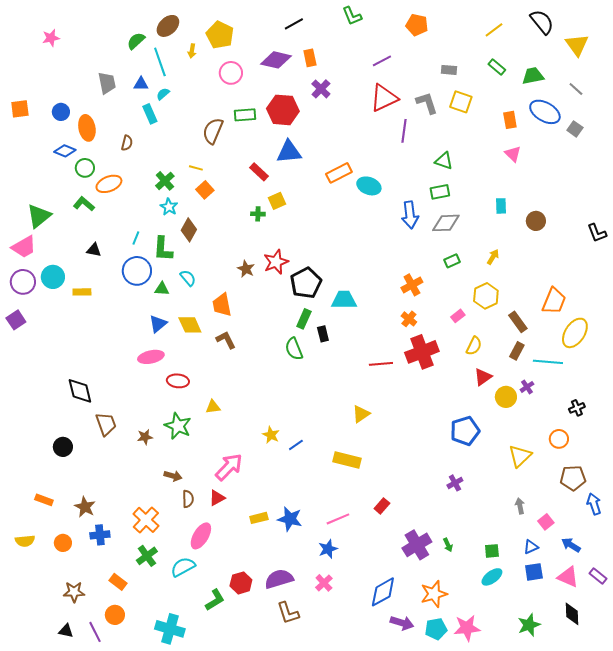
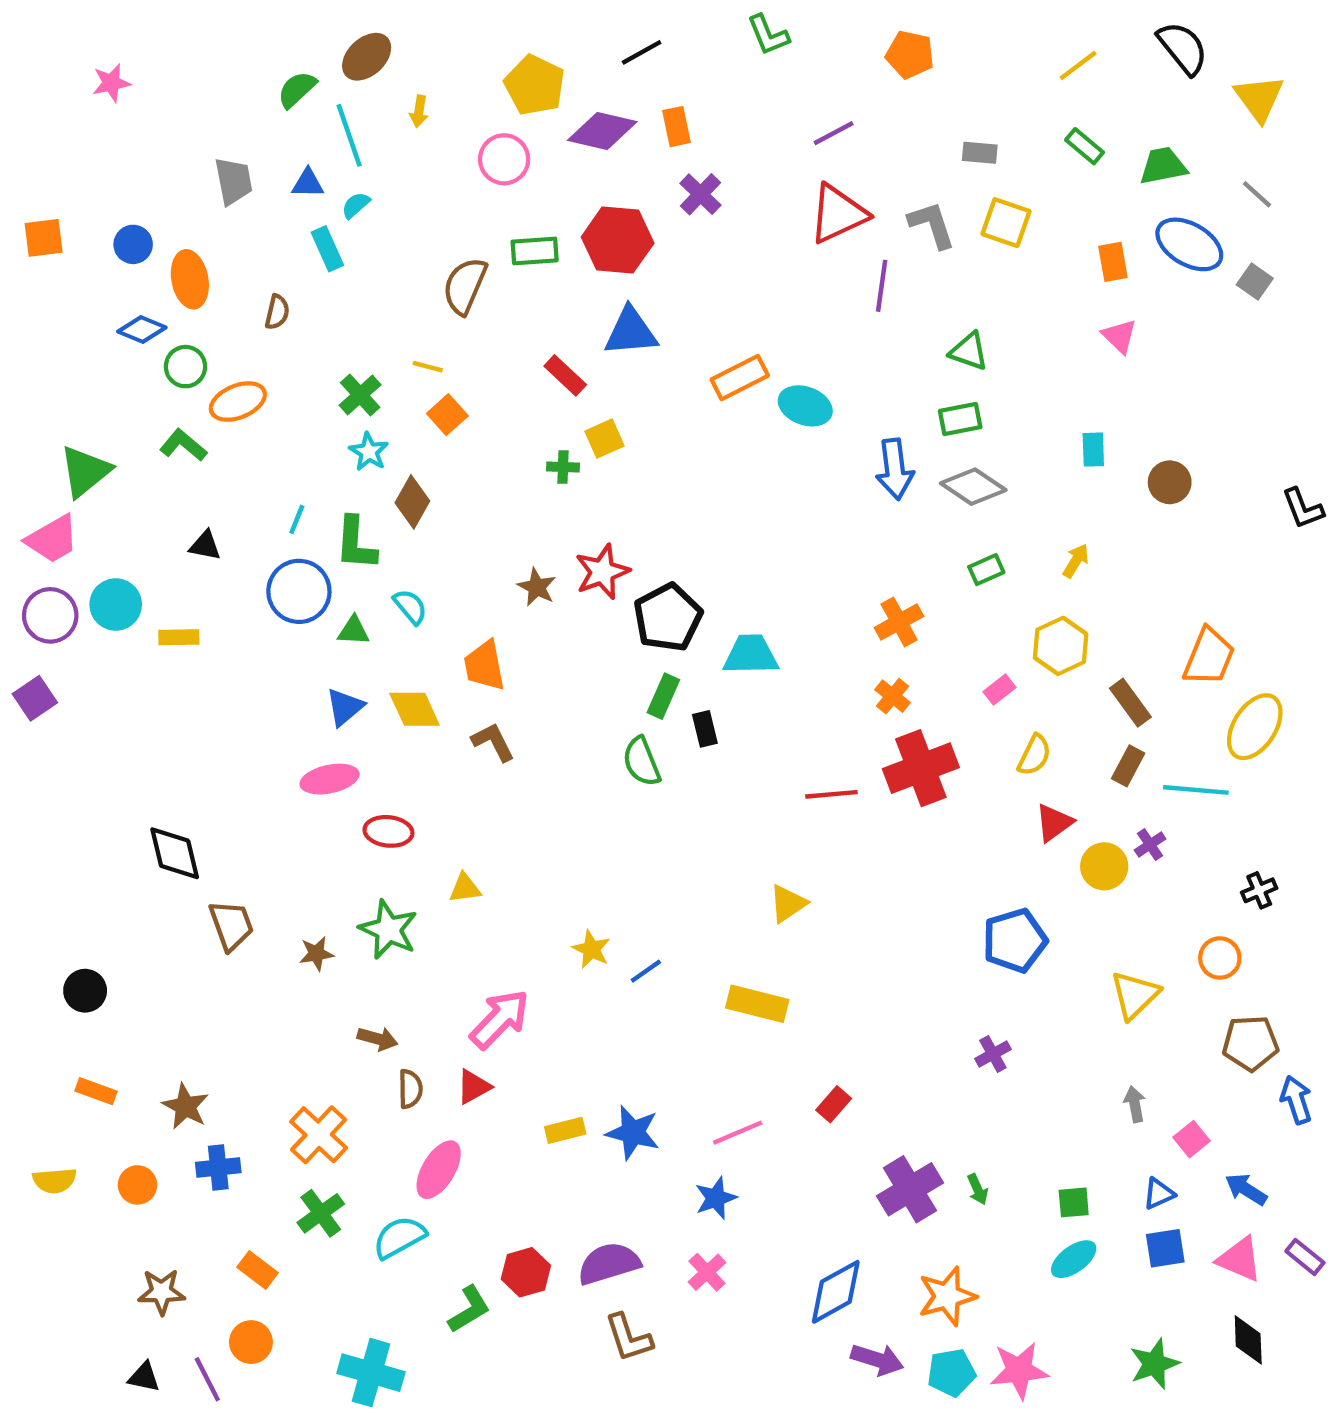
yellow pentagon: (220, 35) -> (535, 85), moved
gray diamond: (446, 223) -> (973, 487), turned 36
black circle: (63, 447) -> (85, 991), moved

